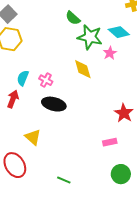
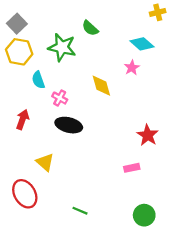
green star: (90, 37) -> (62, 47), moved
cyan semicircle: (23, 78) -> (38, 80), moved, turned -42
green circle: (121, 174) -> (144, 215), moved

